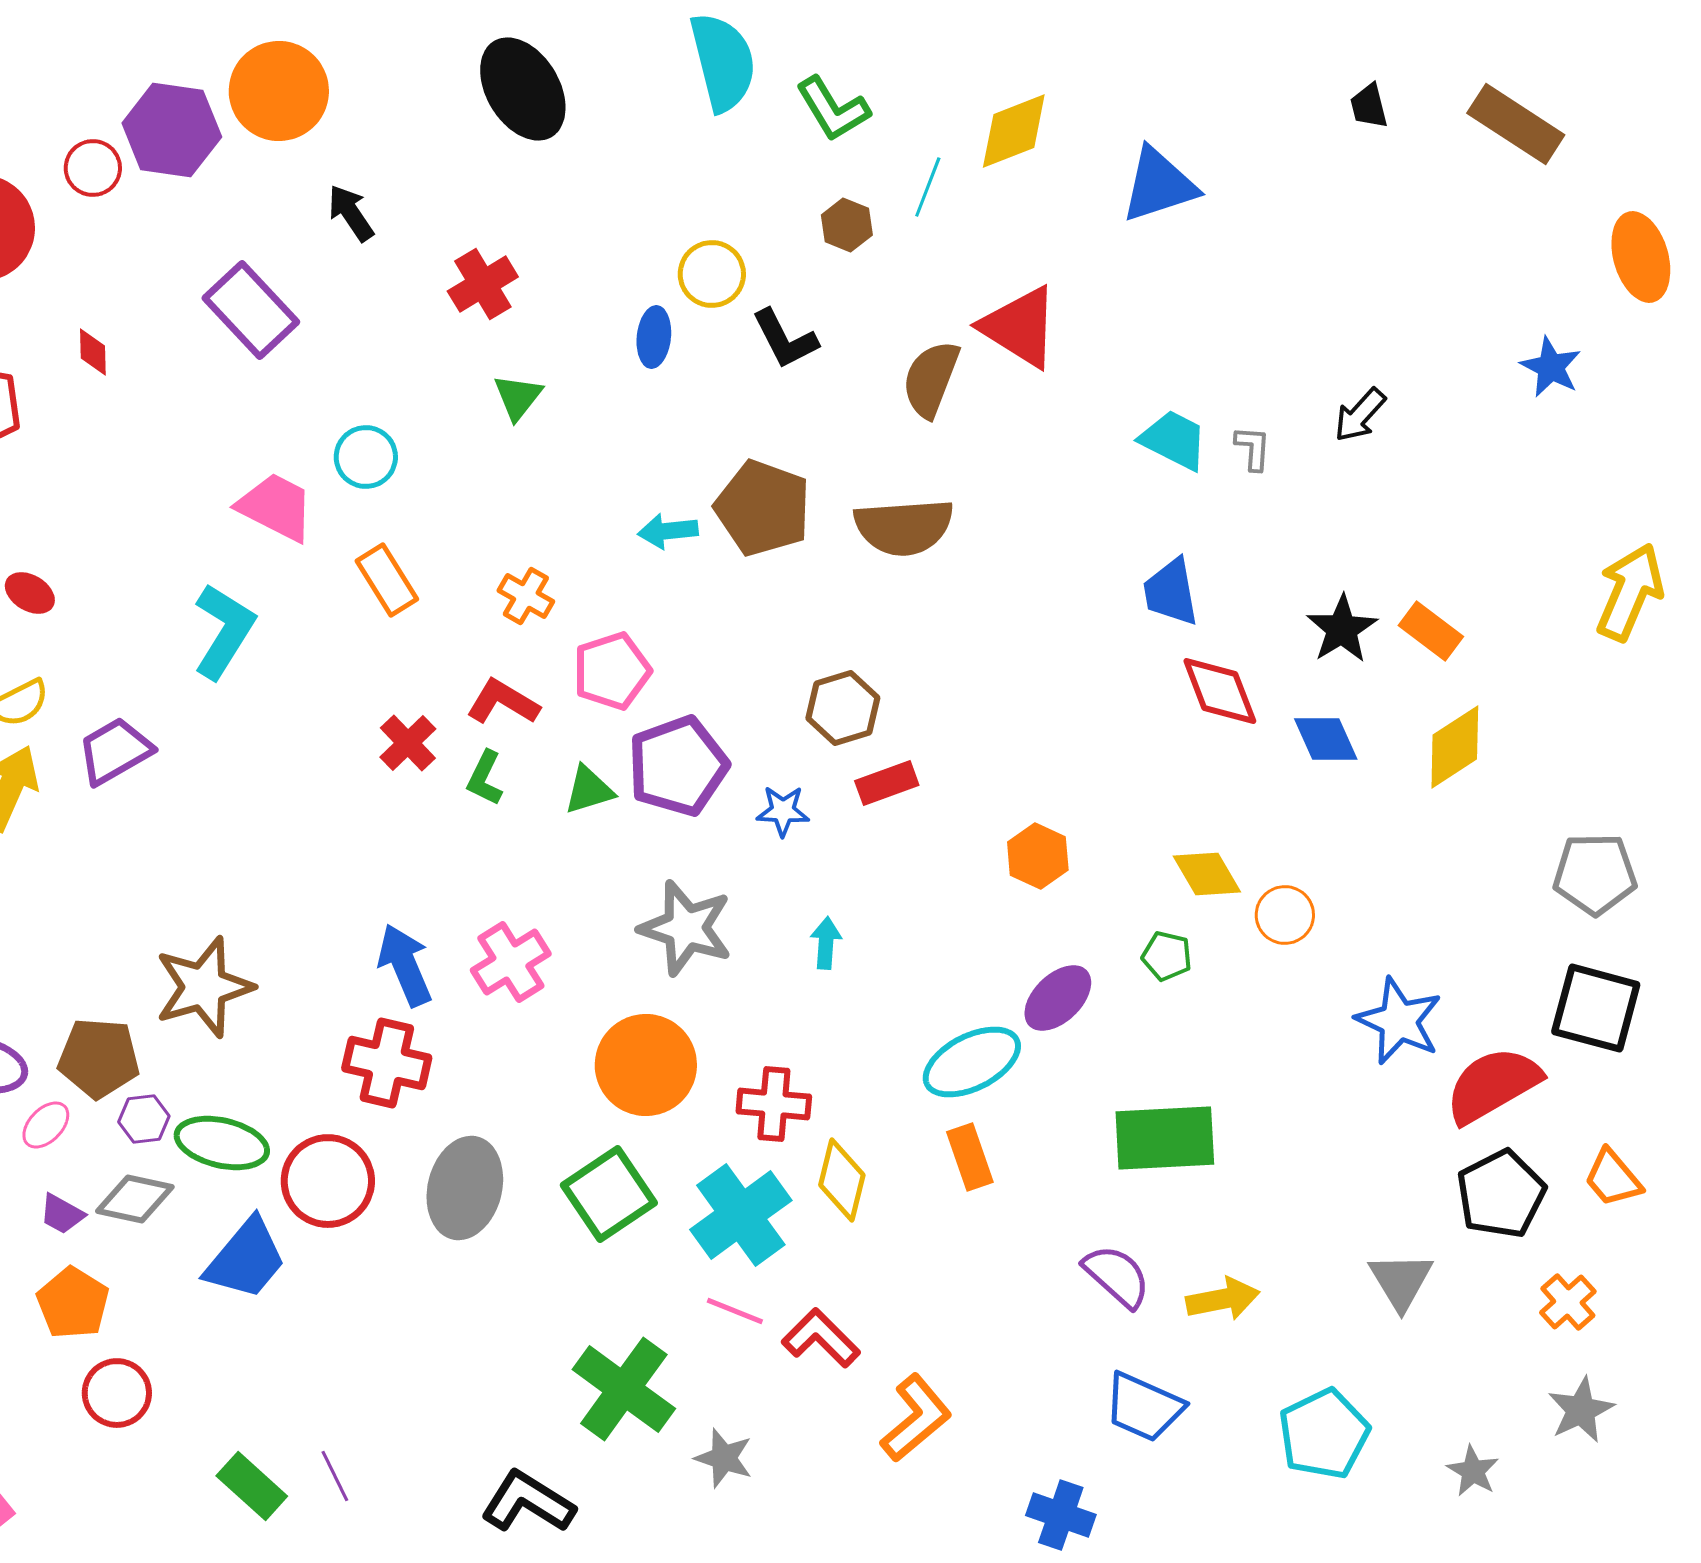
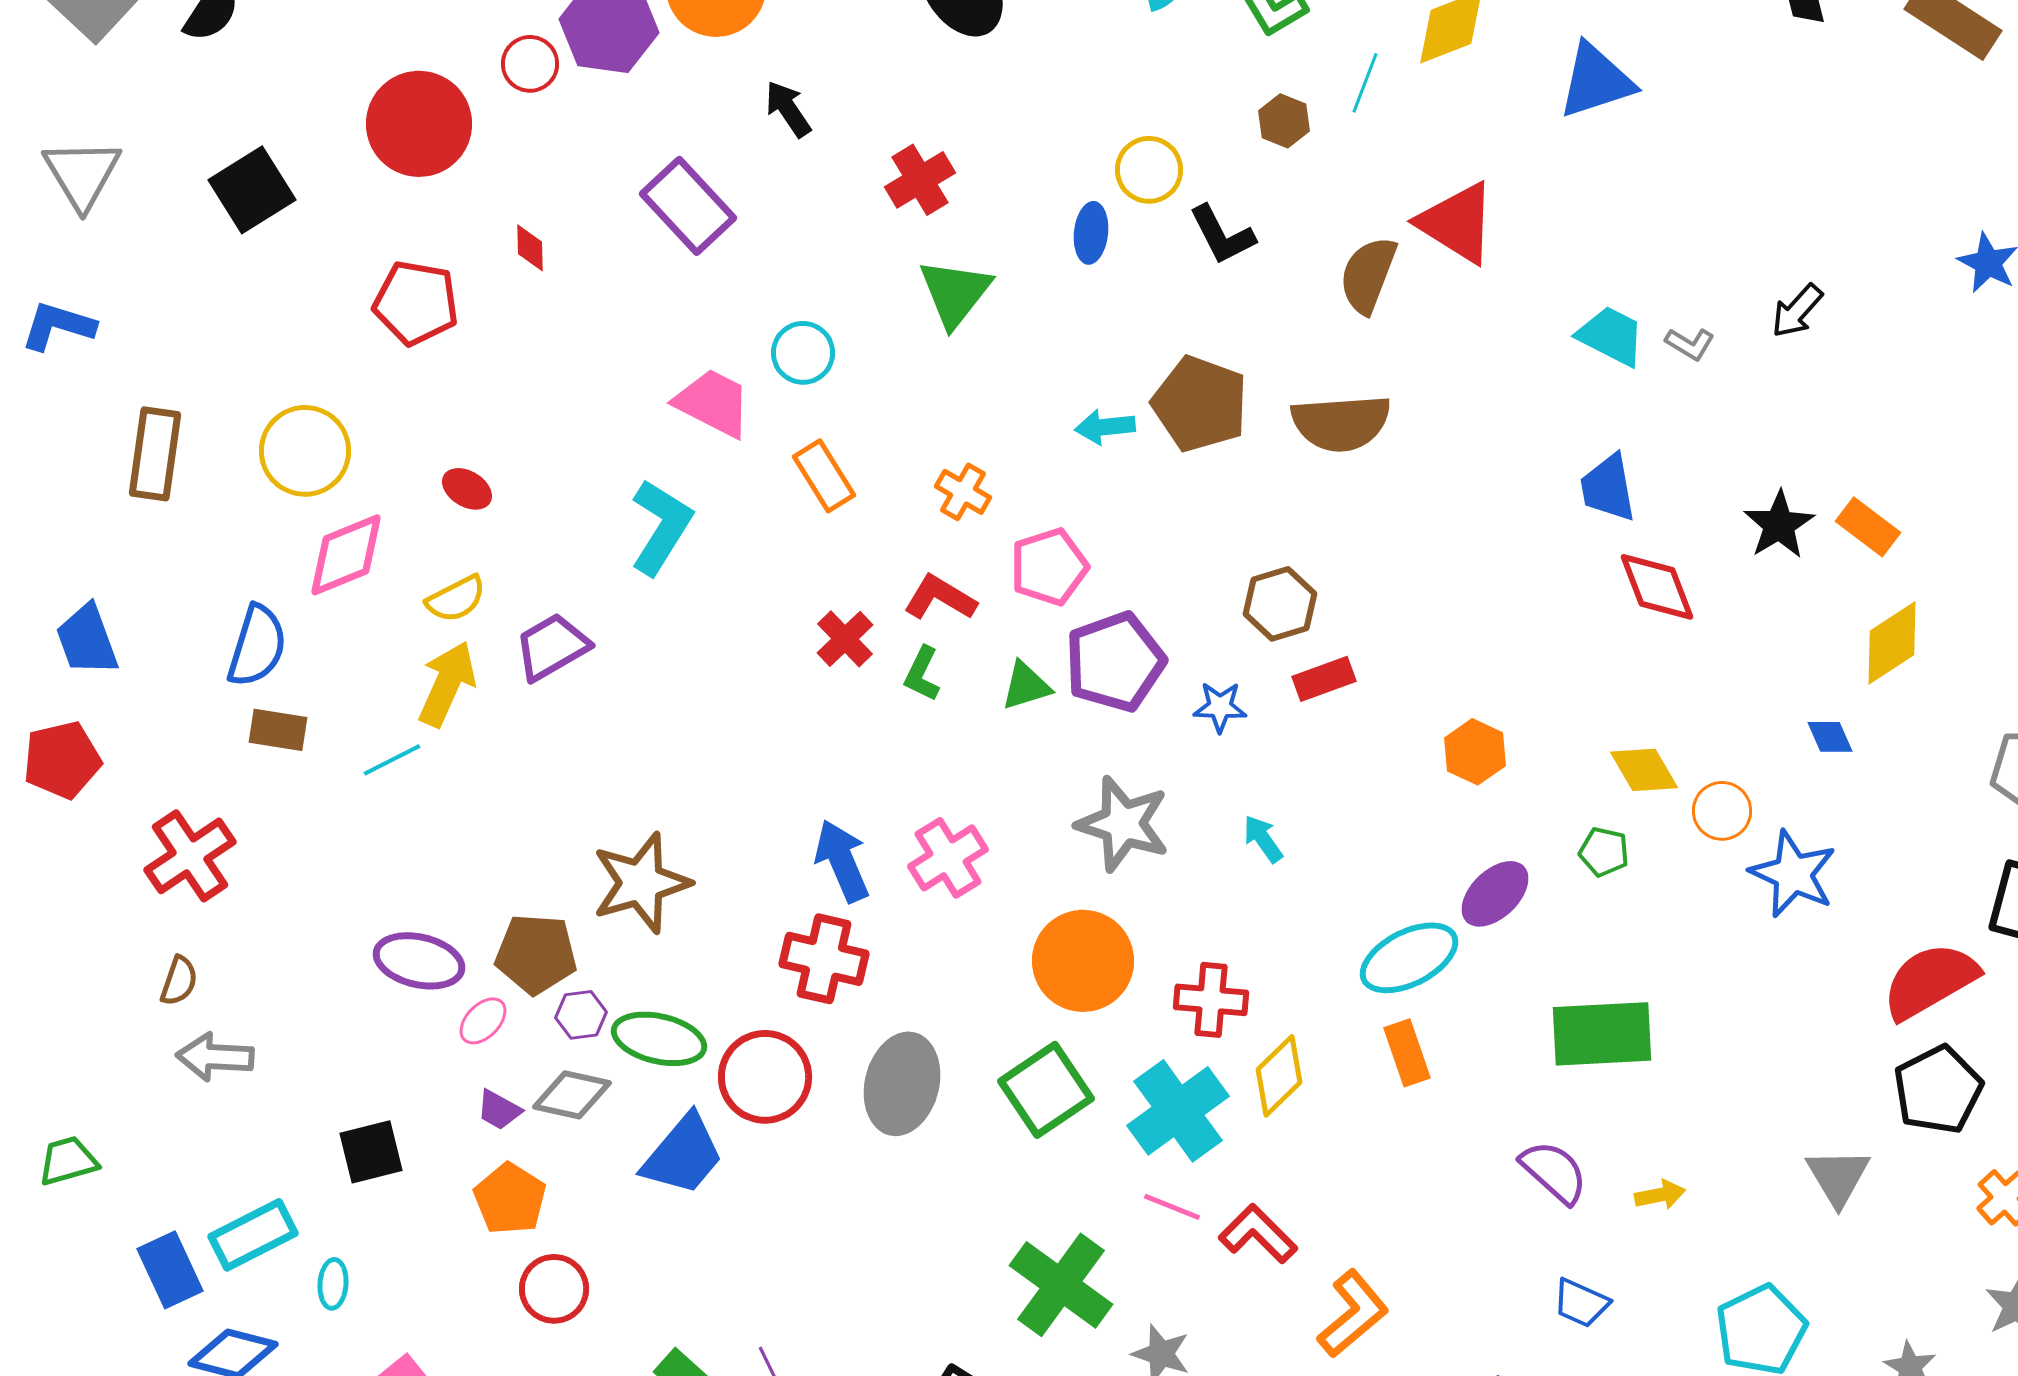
green triangle: (518, 397) -> (955, 293), size x1.5
gray L-shape: (1253, 448) -> (1690, 344), turned 117
blue diamond: (1326, 739) -> (1830, 737), moved, size x0.7
cyan arrow: (826, 943) -> (1263, 839), turned -39
blue star: (1399, 1021) -> (1793, 874), moved
yellow diamond: (842, 1180) -> (1279, 1076), turned 32
yellow arrow: (1223, 1299) -> (1660, 1195), size x0.7
blue trapezoid: (1144, 1407) -> (1581, 1303), size x0.7

